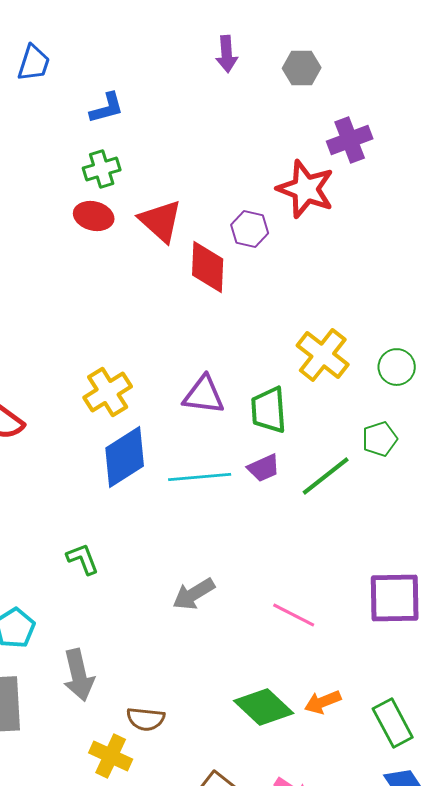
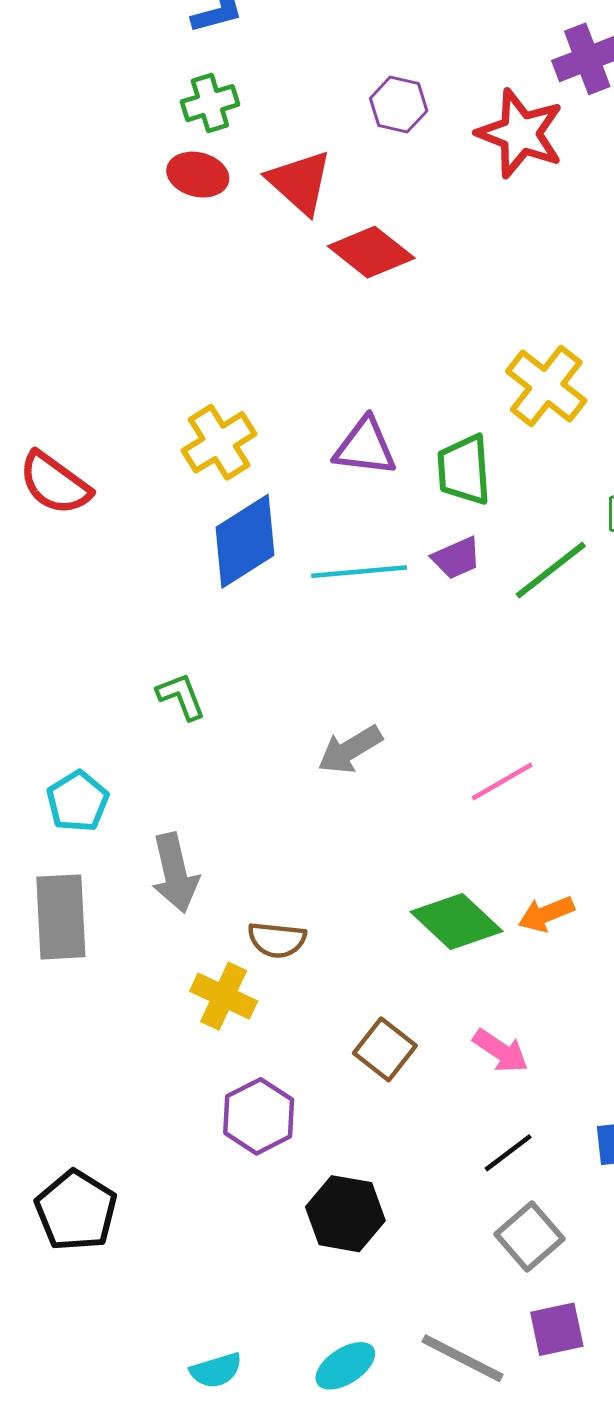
purple hexagon: (250, 229) -> (399, 105), moved
red diamond: (208, 267) -> (371, 252), turned -54
pink line: (294, 615) -> (502, 782), turned -57

